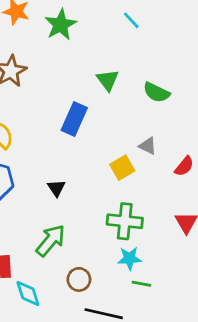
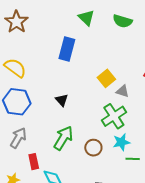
gray triangle: (148, 146) -> (123, 91), moved
green cross: (125, 221) -> (114, 116), turned -30
brown circle: (79, 279) -> (93, 148), moved

